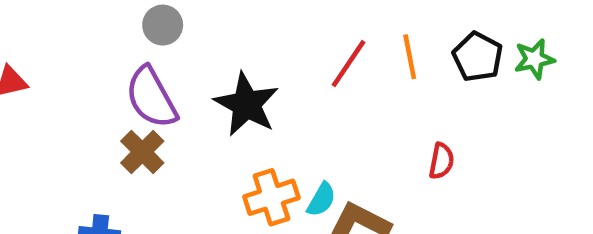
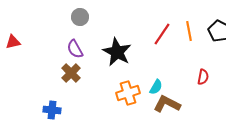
purple semicircle: (151, 98) -> (75, 49), size x0.7
cyan semicircle: (321, 200) -> (156, 87), moved

